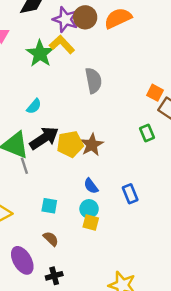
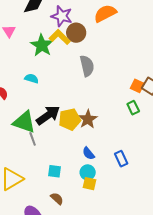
brown circle: (85, 17) -> (76, 33), moved
orange square: (155, 93) -> (137, 86), moved
cyan semicircle: (34, 106) -> (31, 78), moved, turned -112

